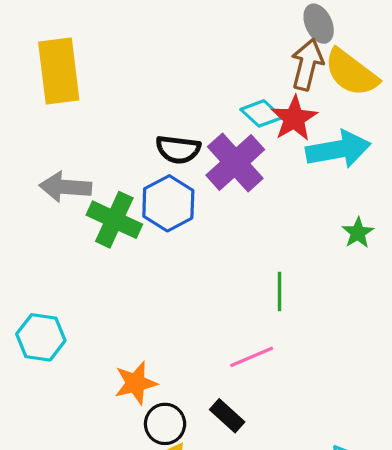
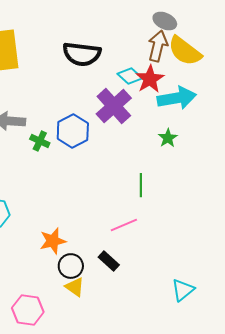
gray ellipse: (319, 24) -> (165, 21), turned -40
black semicircle: (178, 149) -> (82, 54), moved, size x1.4
green cross: (114, 220) -> (40, 141), size x0.6
green star: (358, 233) -> (168, 138), moved

